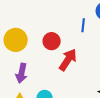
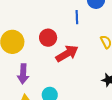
red arrow: (68, 60) -> (67, 54), turned 35

